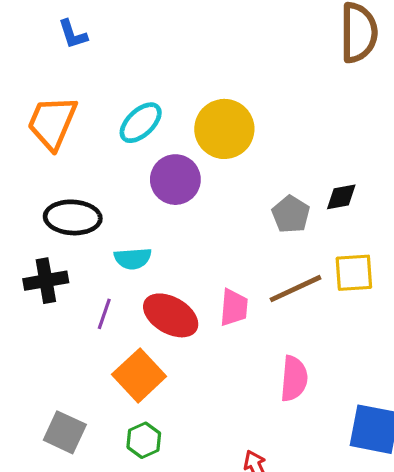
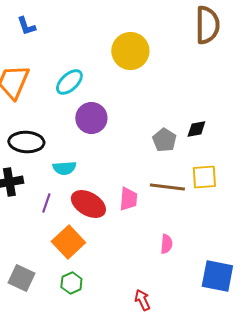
yellow circle: (224, 129) -> (130, 51), moved
brown line: (295, 289) -> (167, 187), turned 32
pink semicircle: (294, 379) -> (166, 244), size x0.7

